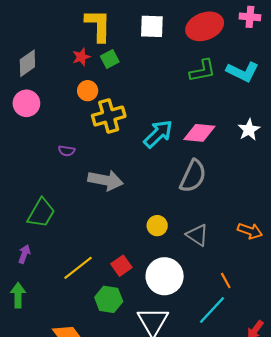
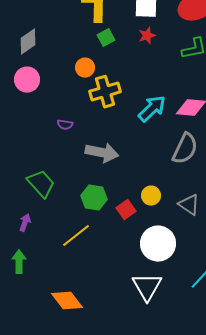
red star: (81, 57) -> (147, 36), moved
green trapezoid: (41, 213) -> (41, 184), turned -72
red square: (121, 266) -> (126, 210), moved
green hexagon: (109, 299) -> (94, 198), moved

